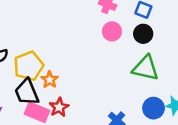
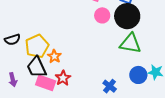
black circle: (143, 34) -> (127, 16), size x1.6

